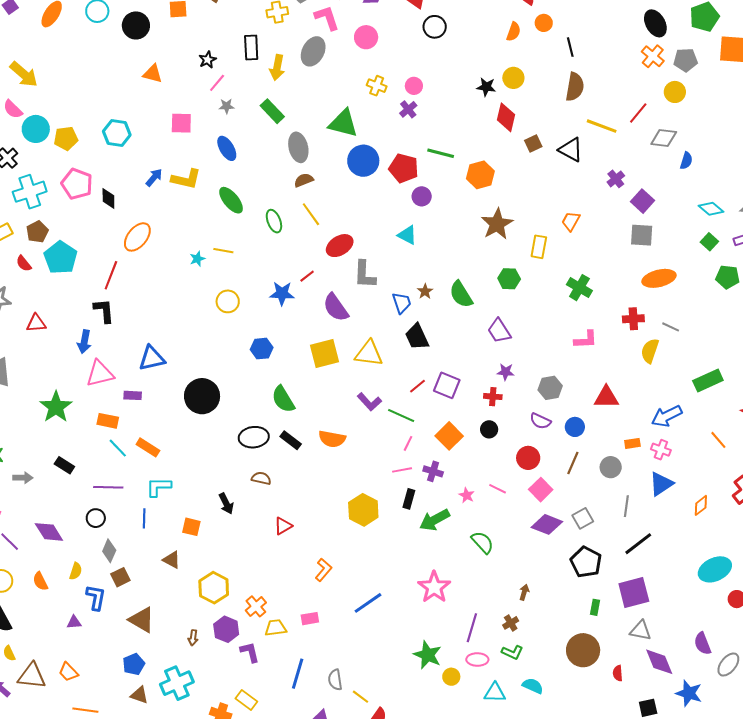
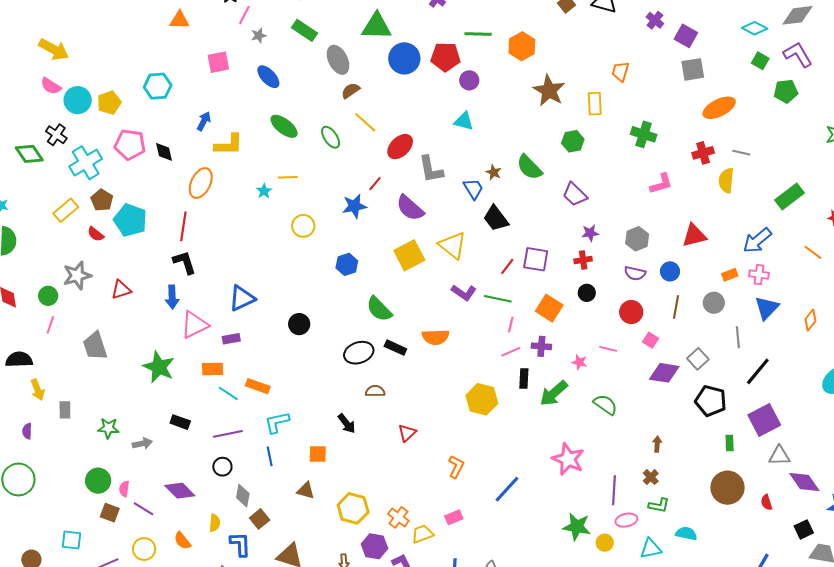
yellow L-shape: (186, 179) -> (229, 145), moved
yellow triangle: (369, 353) -> (453, 245), turned 44
black circle: (202, 396) -> (299, 324), size x0.6
pink square: (541, 490) -> (651, 340), size x0.7

